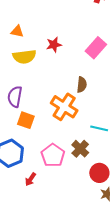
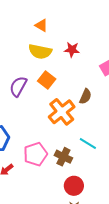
orange square: (26, 120) -> (47, 80), moved
brown cross: (80, 149) -> (63, 157), turned -36

